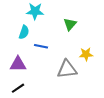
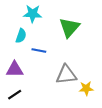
green triangle: (70, 24) -> (69, 27), size x1.5
yellow star: (86, 54) -> (86, 88), moved

